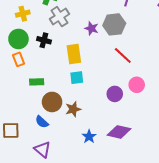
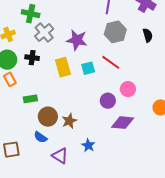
gray hexagon: (114, 24) -> (115, 32), moved
purple star: (92, 28) -> (77, 40), size x1.5
cyan square: (77, 78) -> (88, 68), moved
purple diamond: (119, 132) -> (123, 123), moved
purple triangle: (42, 149) -> (60, 156), moved

